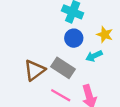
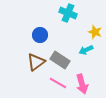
blue circle: (74, 38) -> (40, 35), moved

